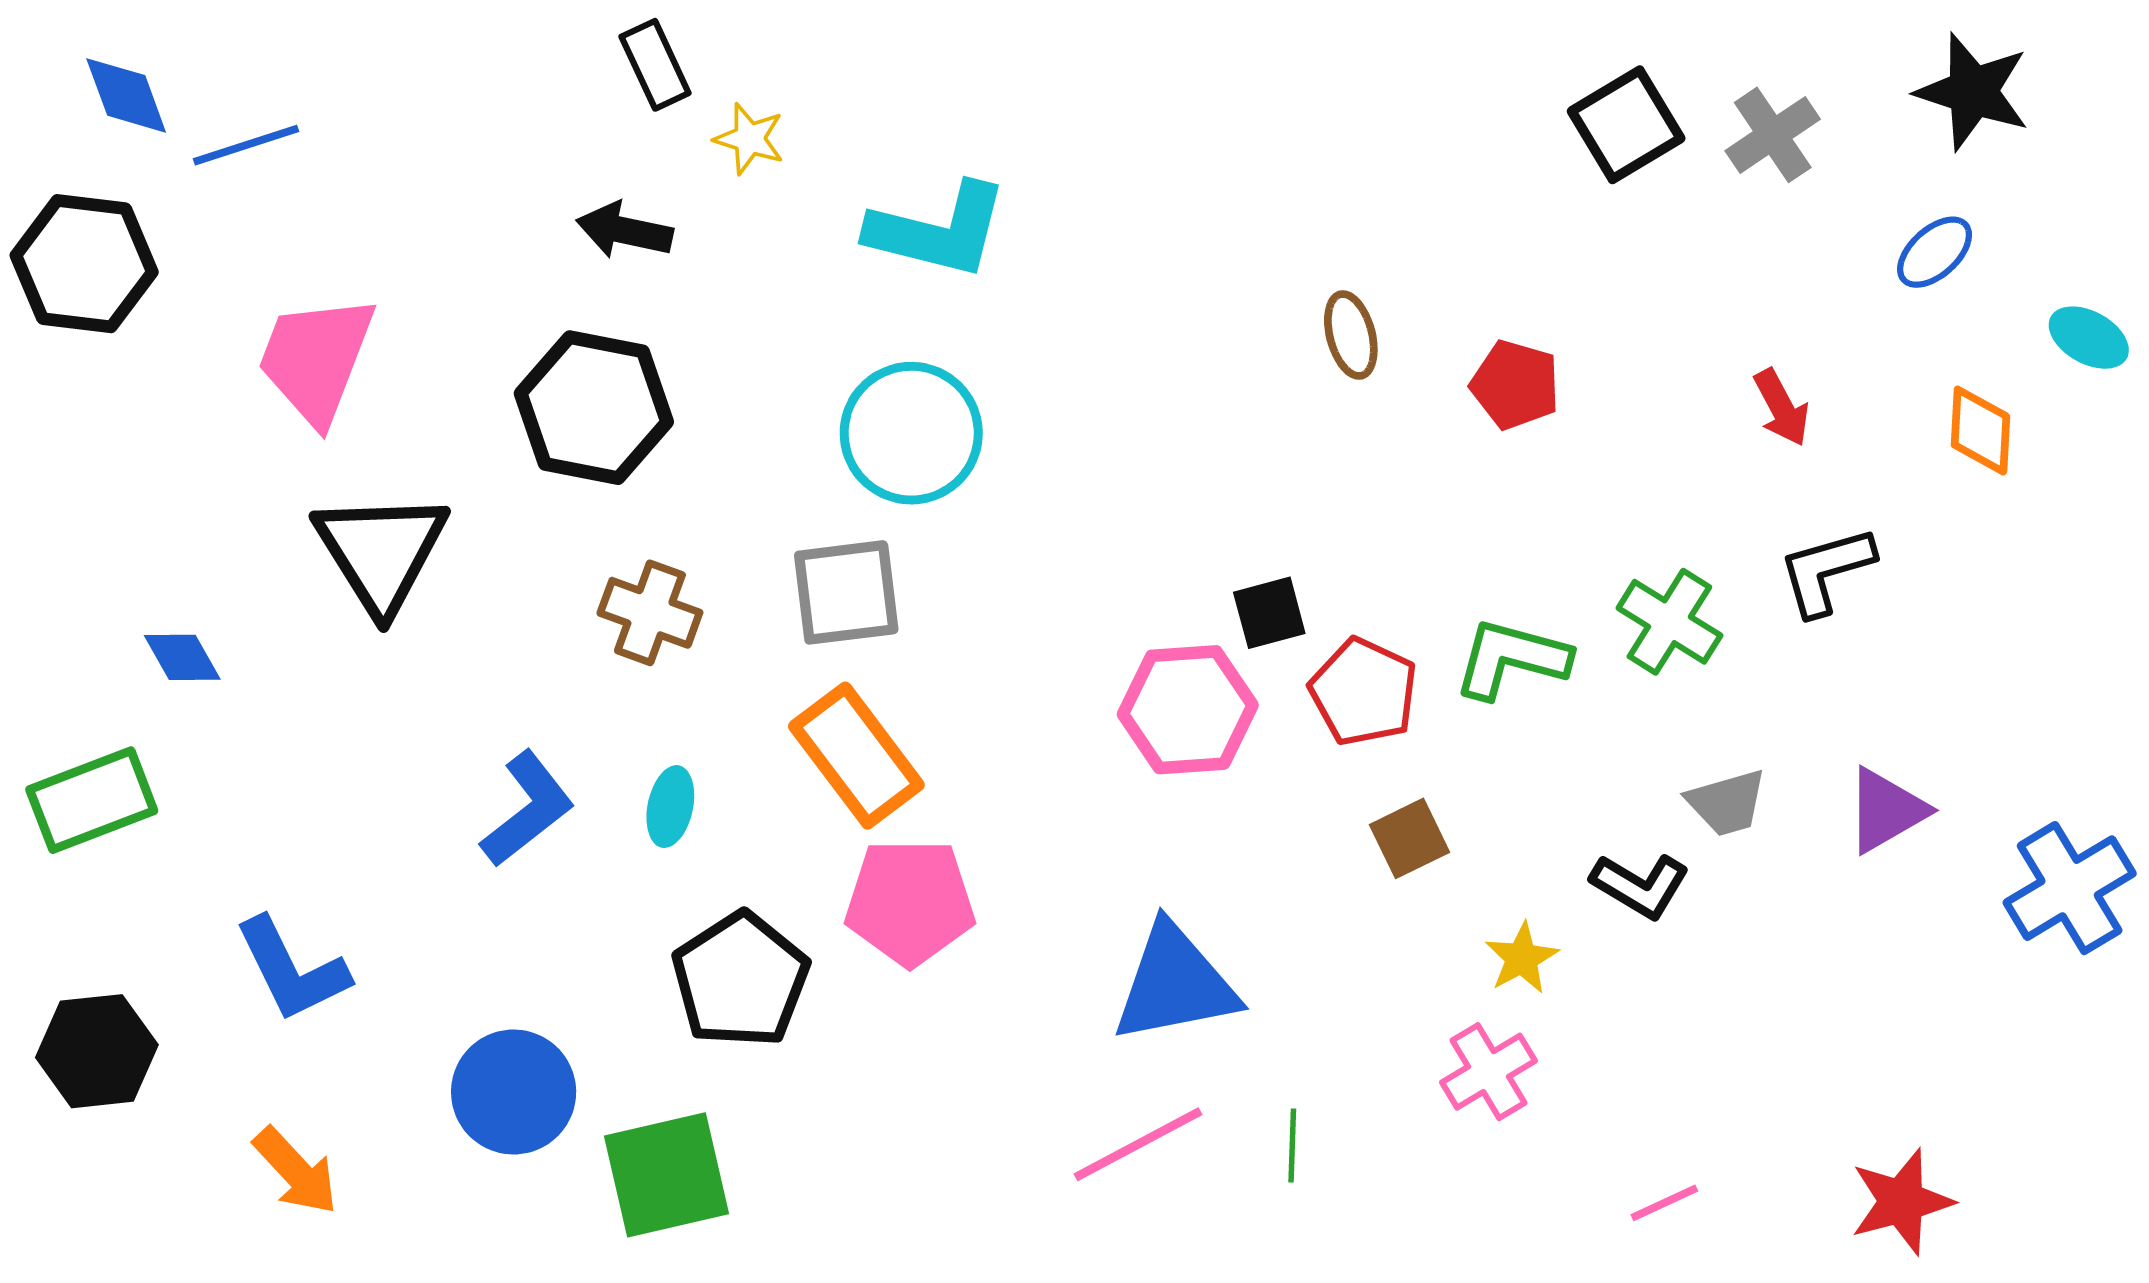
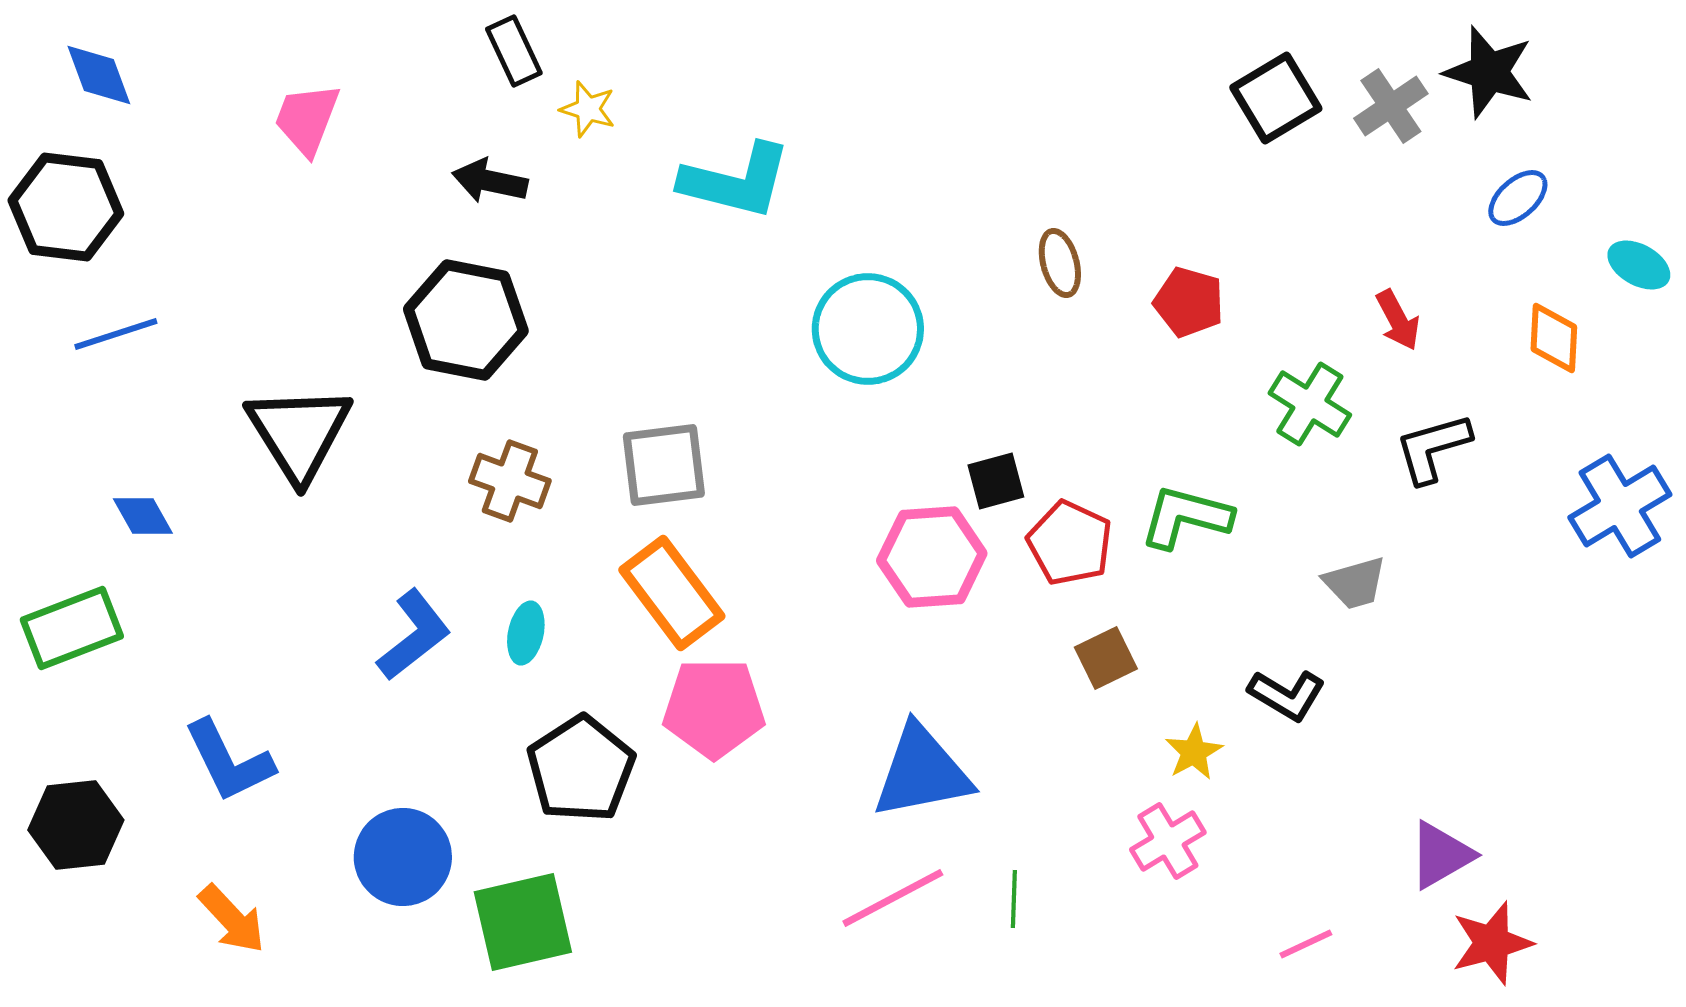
black star: (1973, 92) -> (1489, 72), moved
blue line: (246, 145) -> (116, 334), moved
pink trapezoid: (316, 359) -> (307, 119), moved, size x0.7
cyan circle: (911, 433) -> (868, 329), moved
green cross: (1669, 622) -> (1310, 404), moved
gray trapezoid: (1727, 803) -> (1355, 583), moved
purple triangle: (1886, 810) -> (1441, 855), moved
blue cross: (2070, 888) -> (1620, 506), moved

